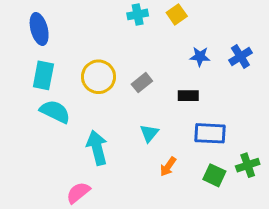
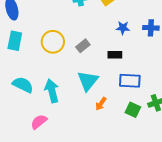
blue cross: (240, 56) -> (151, 28), turned 35
cyan semicircle: (55, 112) -> (23, 85), moved
cyan triangle: (149, 133) -> (88, 81), size x1.6

